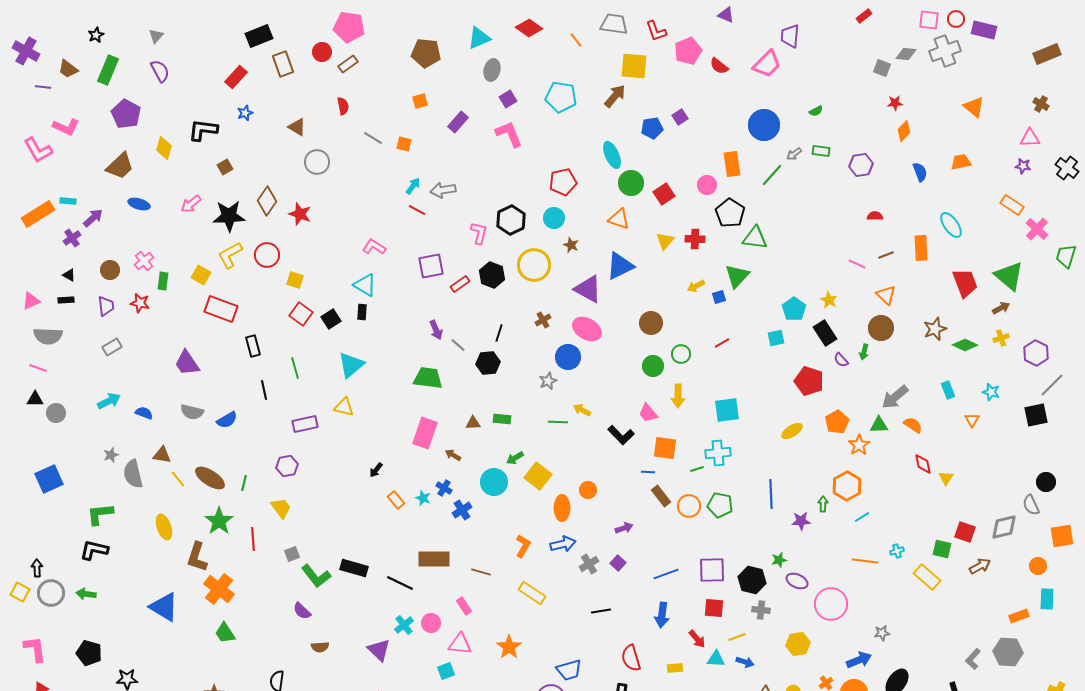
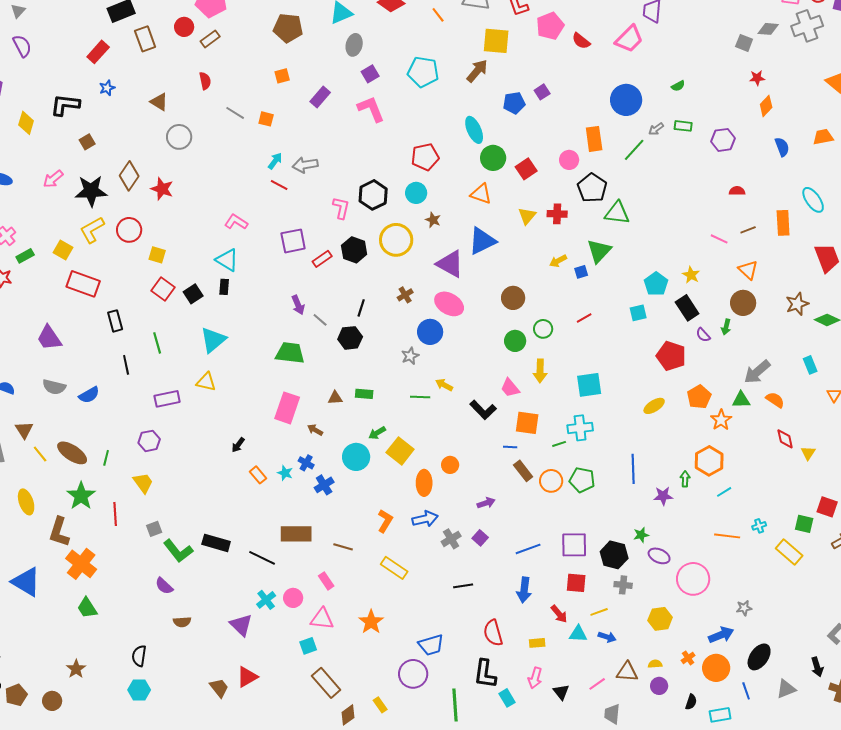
green rectangle: (163, 281) -> (25, 256), turned 54
brown triangle: (162, 455) -> (24, 430), turned 48

